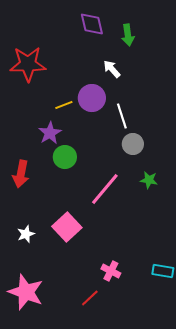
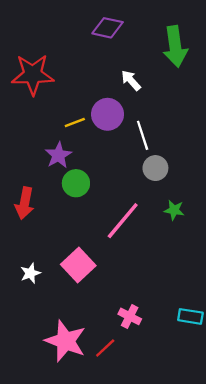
purple diamond: (92, 24) -> (108, 28), turned -64
green arrow: (128, 35) -> (175, 47), moved, size x1.6
pink star: (26, 292) -> (65, 341), moved

